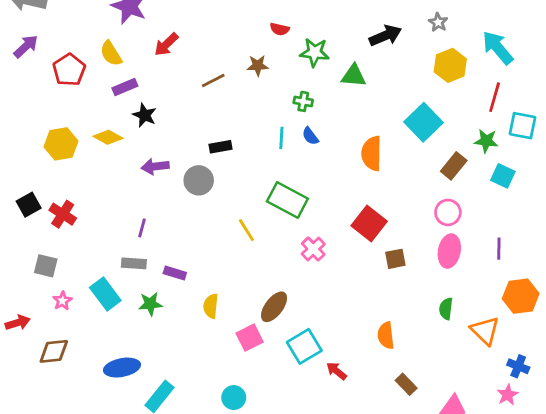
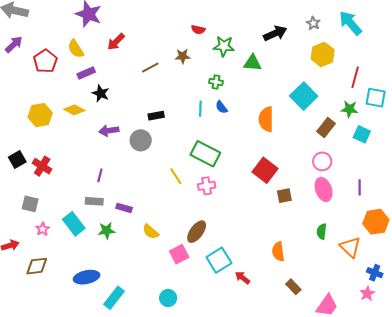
cyan arrow: (498, 48) -> (350, 23), moved
pink cross: (313, 249) -> (207, 186), moved, turned 36
pink ellipse: (449, 251) -> (324, 189), turned -30
yellow semicircle: (211, 306) -> (151, 232), turned -54

